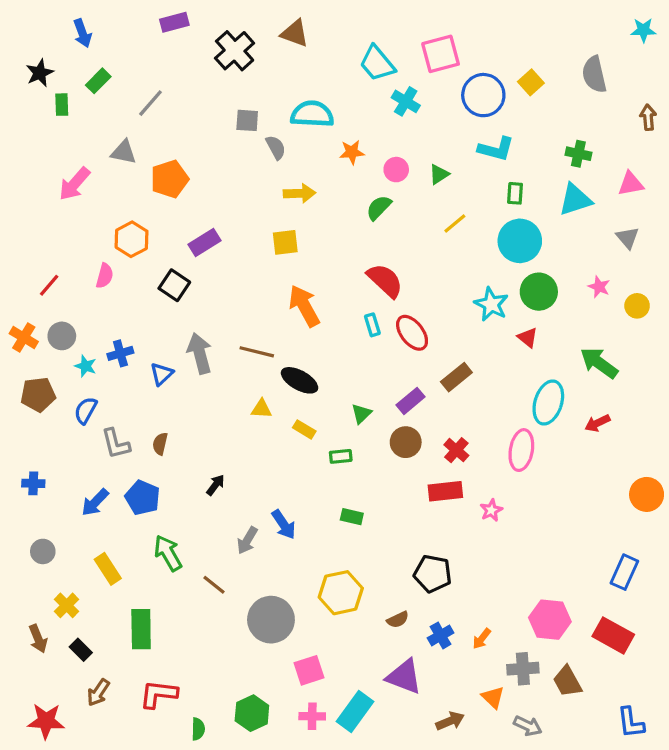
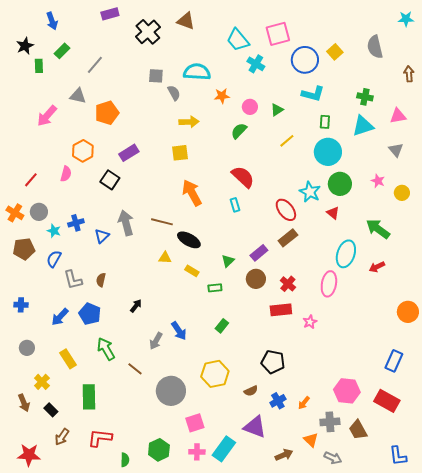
red ellipse: (412, 333) -> (286, 210), moved
green rectangle: (352, 517) -> (222, 326), turned -64

